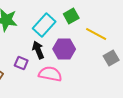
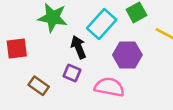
black arrow: (38, 50) -> (78, 47), moved

